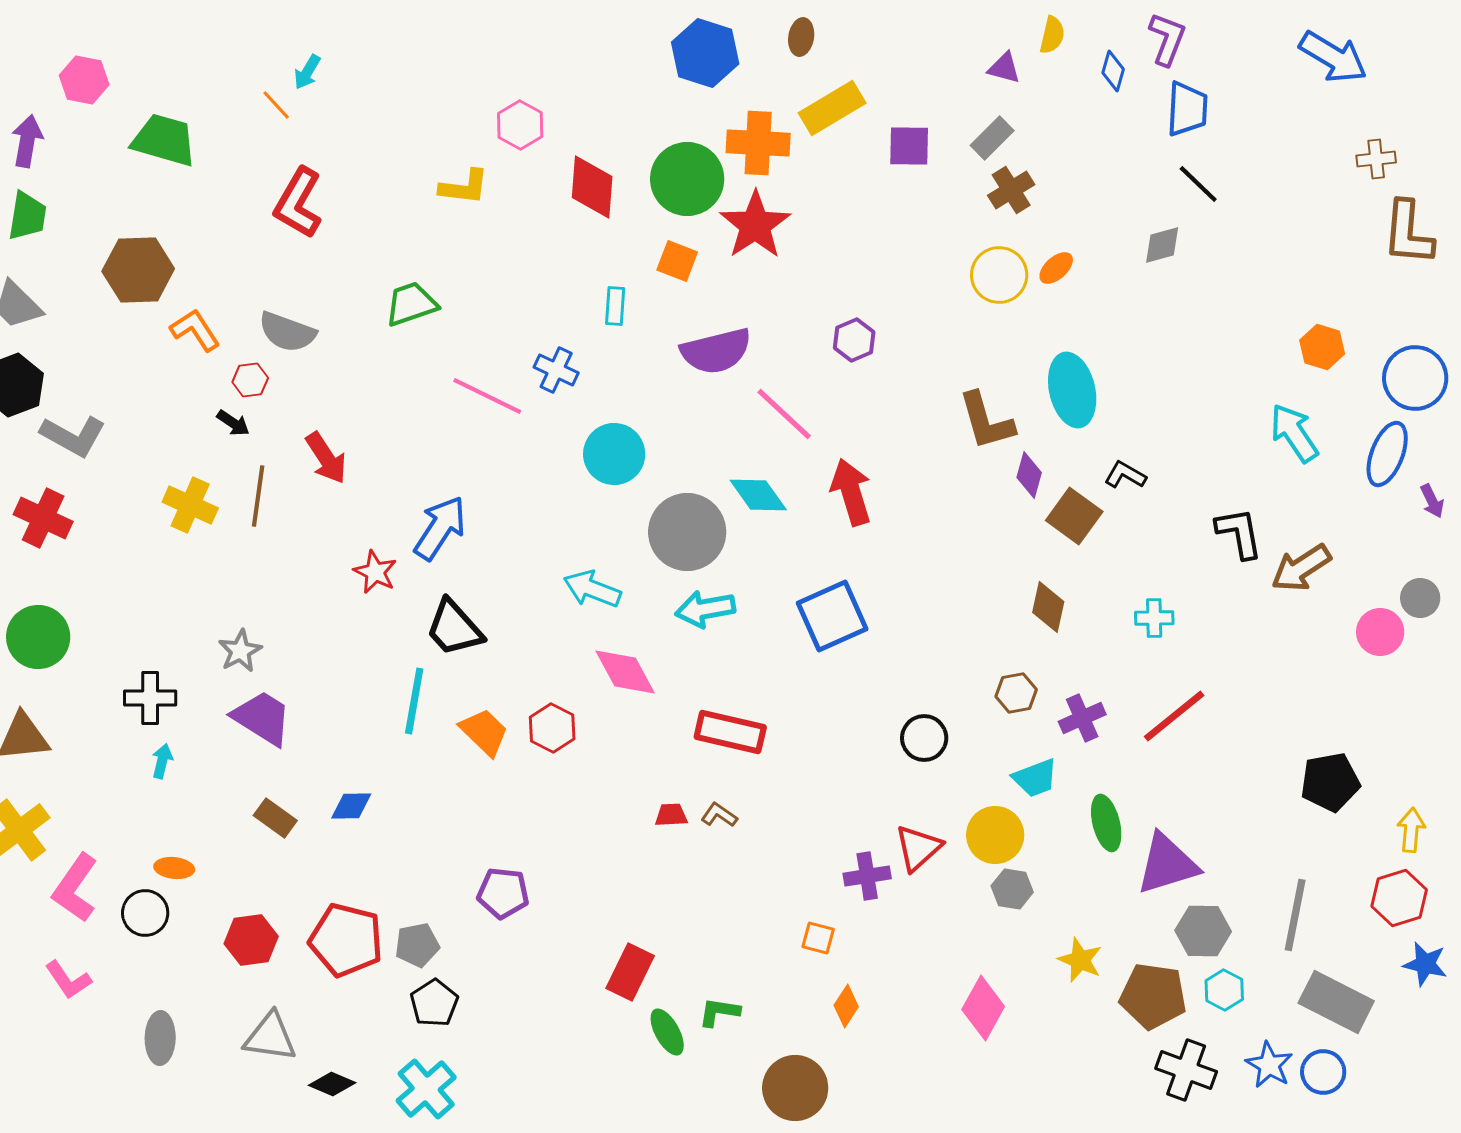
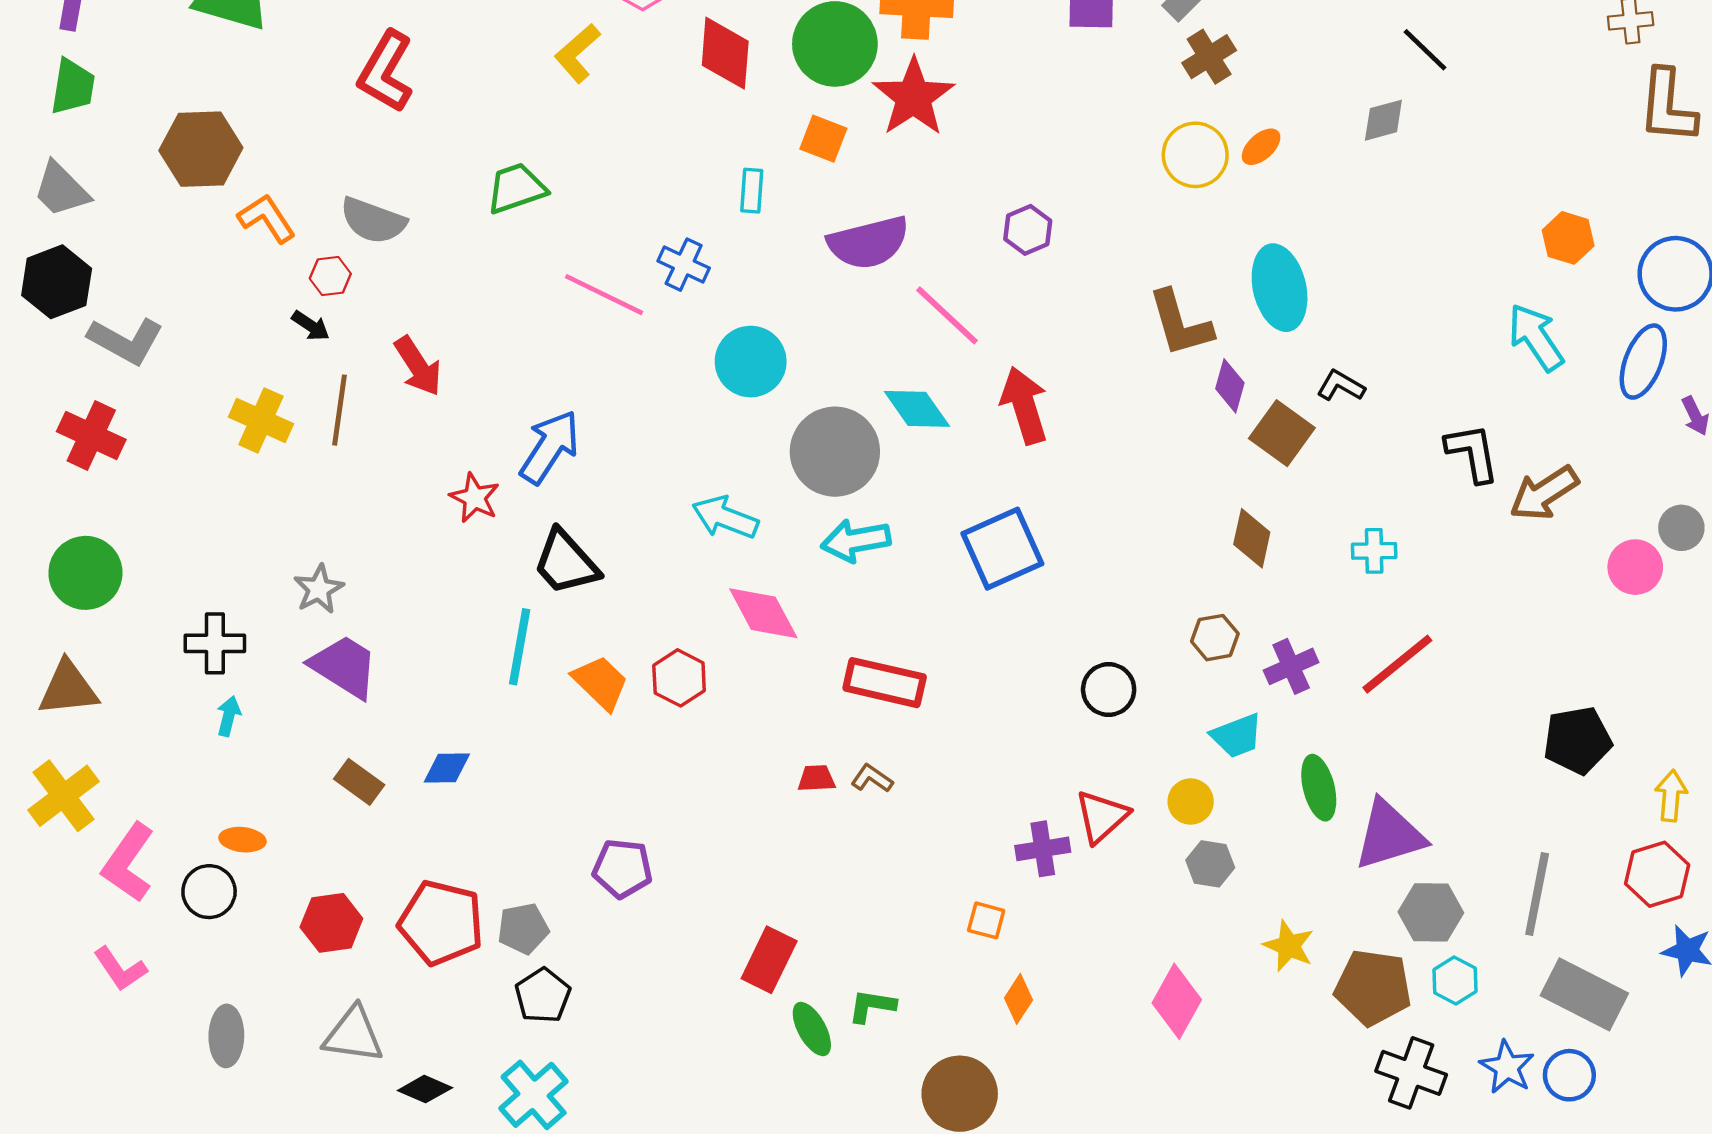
yellow L-shape: (464, 187) -> (577, 53), turned 132
yellow circle: (995, 835) -> (1191, 802), size x0.7

